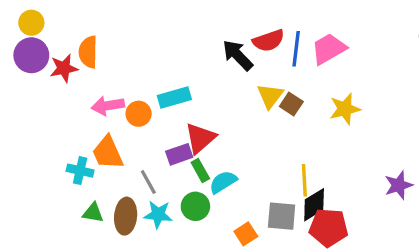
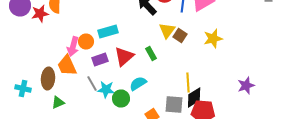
pink arrow: (108, 106) -> (73, 46), moved, turned -66
purple rectangle: (179, 154) -> (100, 60), moved
cyan cross: (80, 171) -> (23, 88), moved
green rectangle: (200, 171) -> (151, 54), moved
green triangle: (93, 213) -> (58, 102), turned -32
cyan star: (158, 214) -> (106, 90), moved
brown ellipse: (126, 216) -> (48, 78), moved

